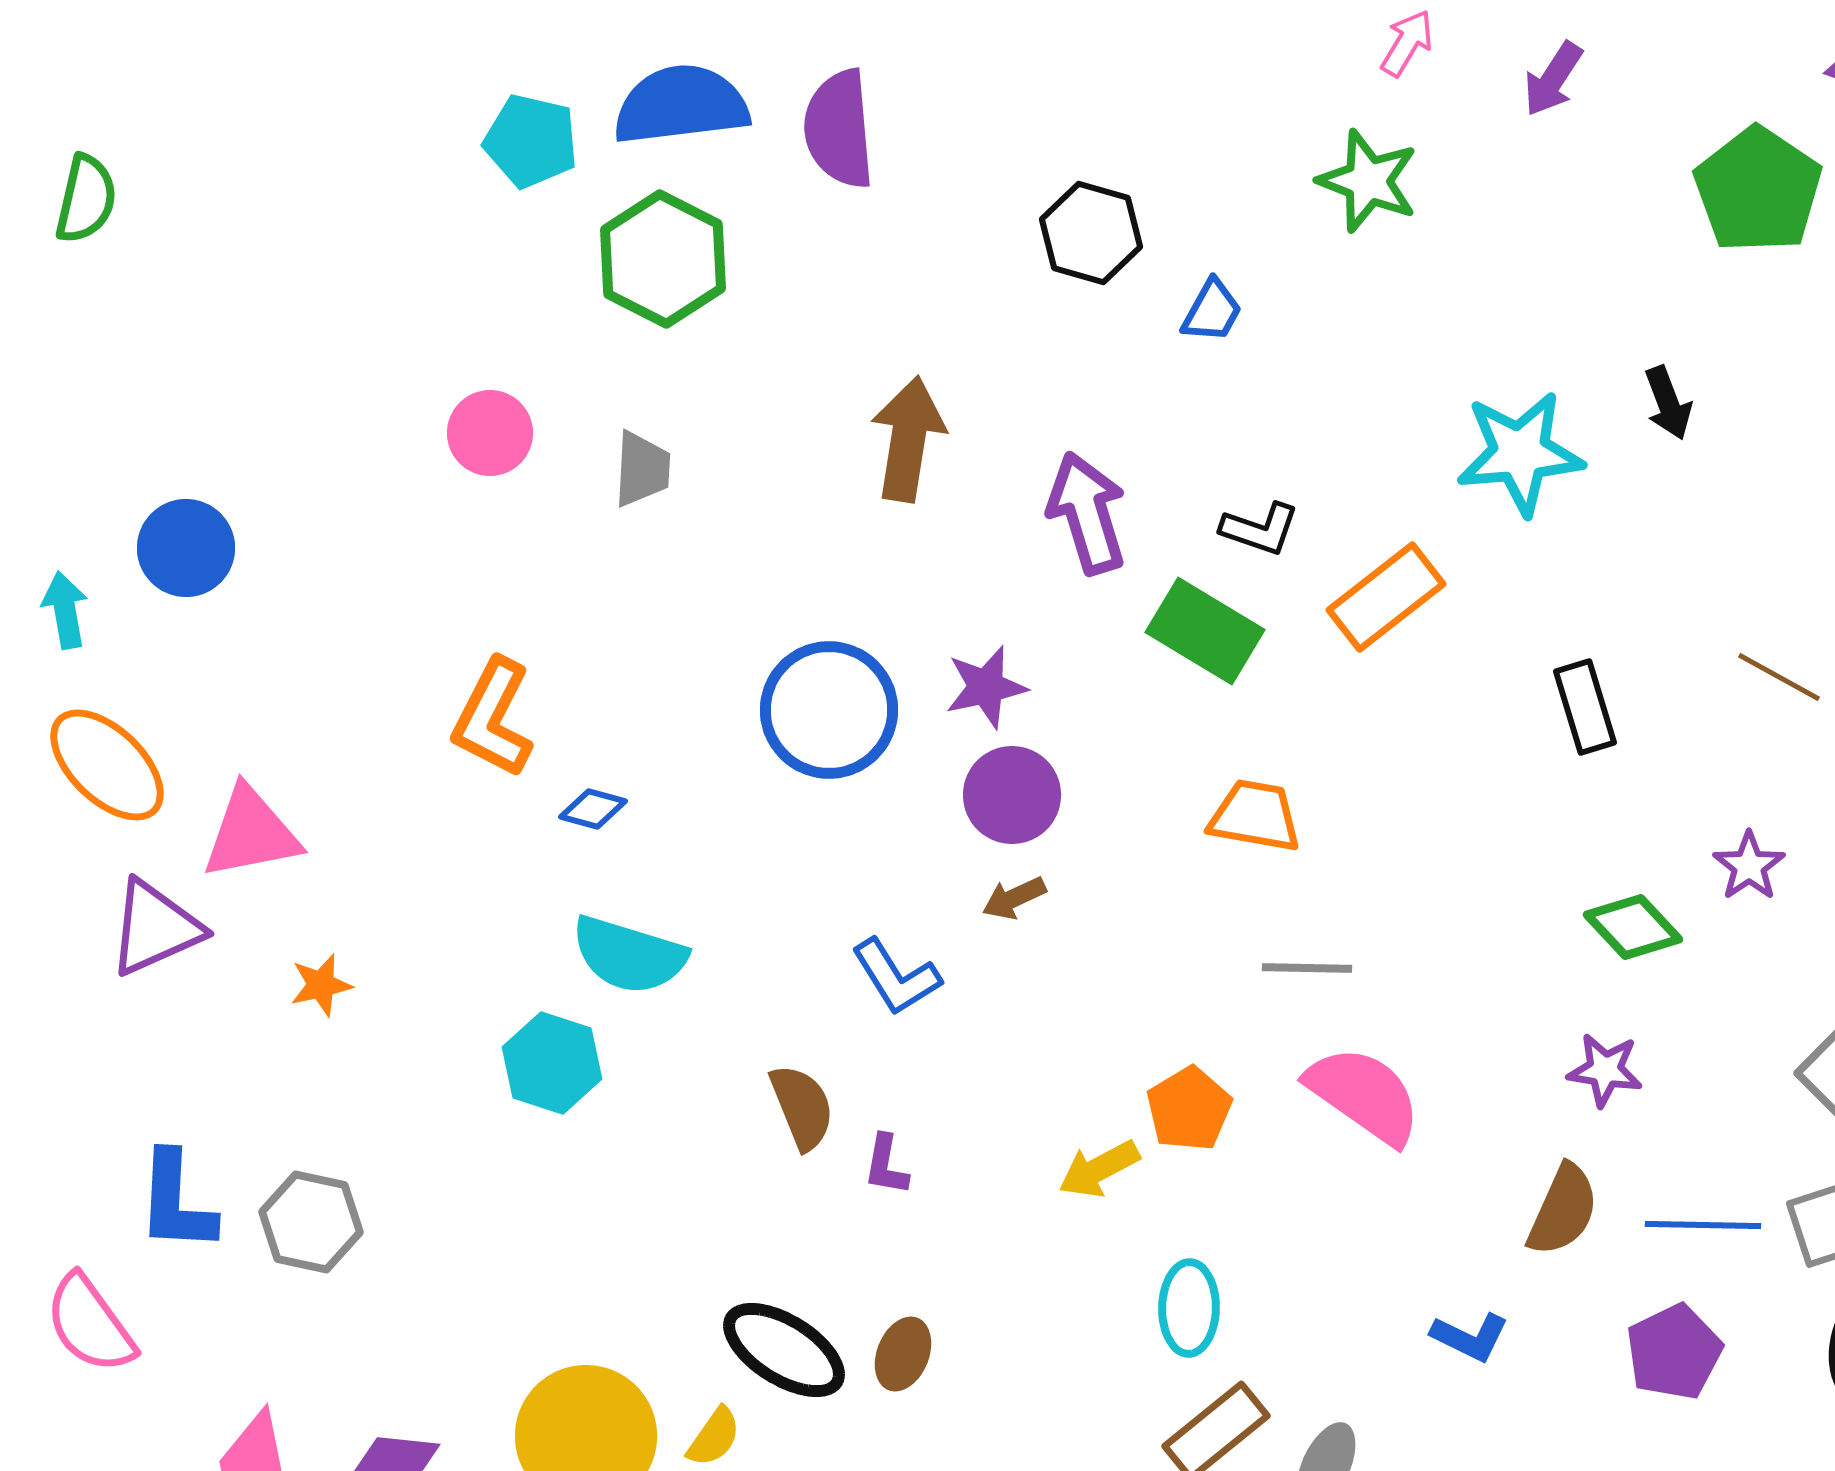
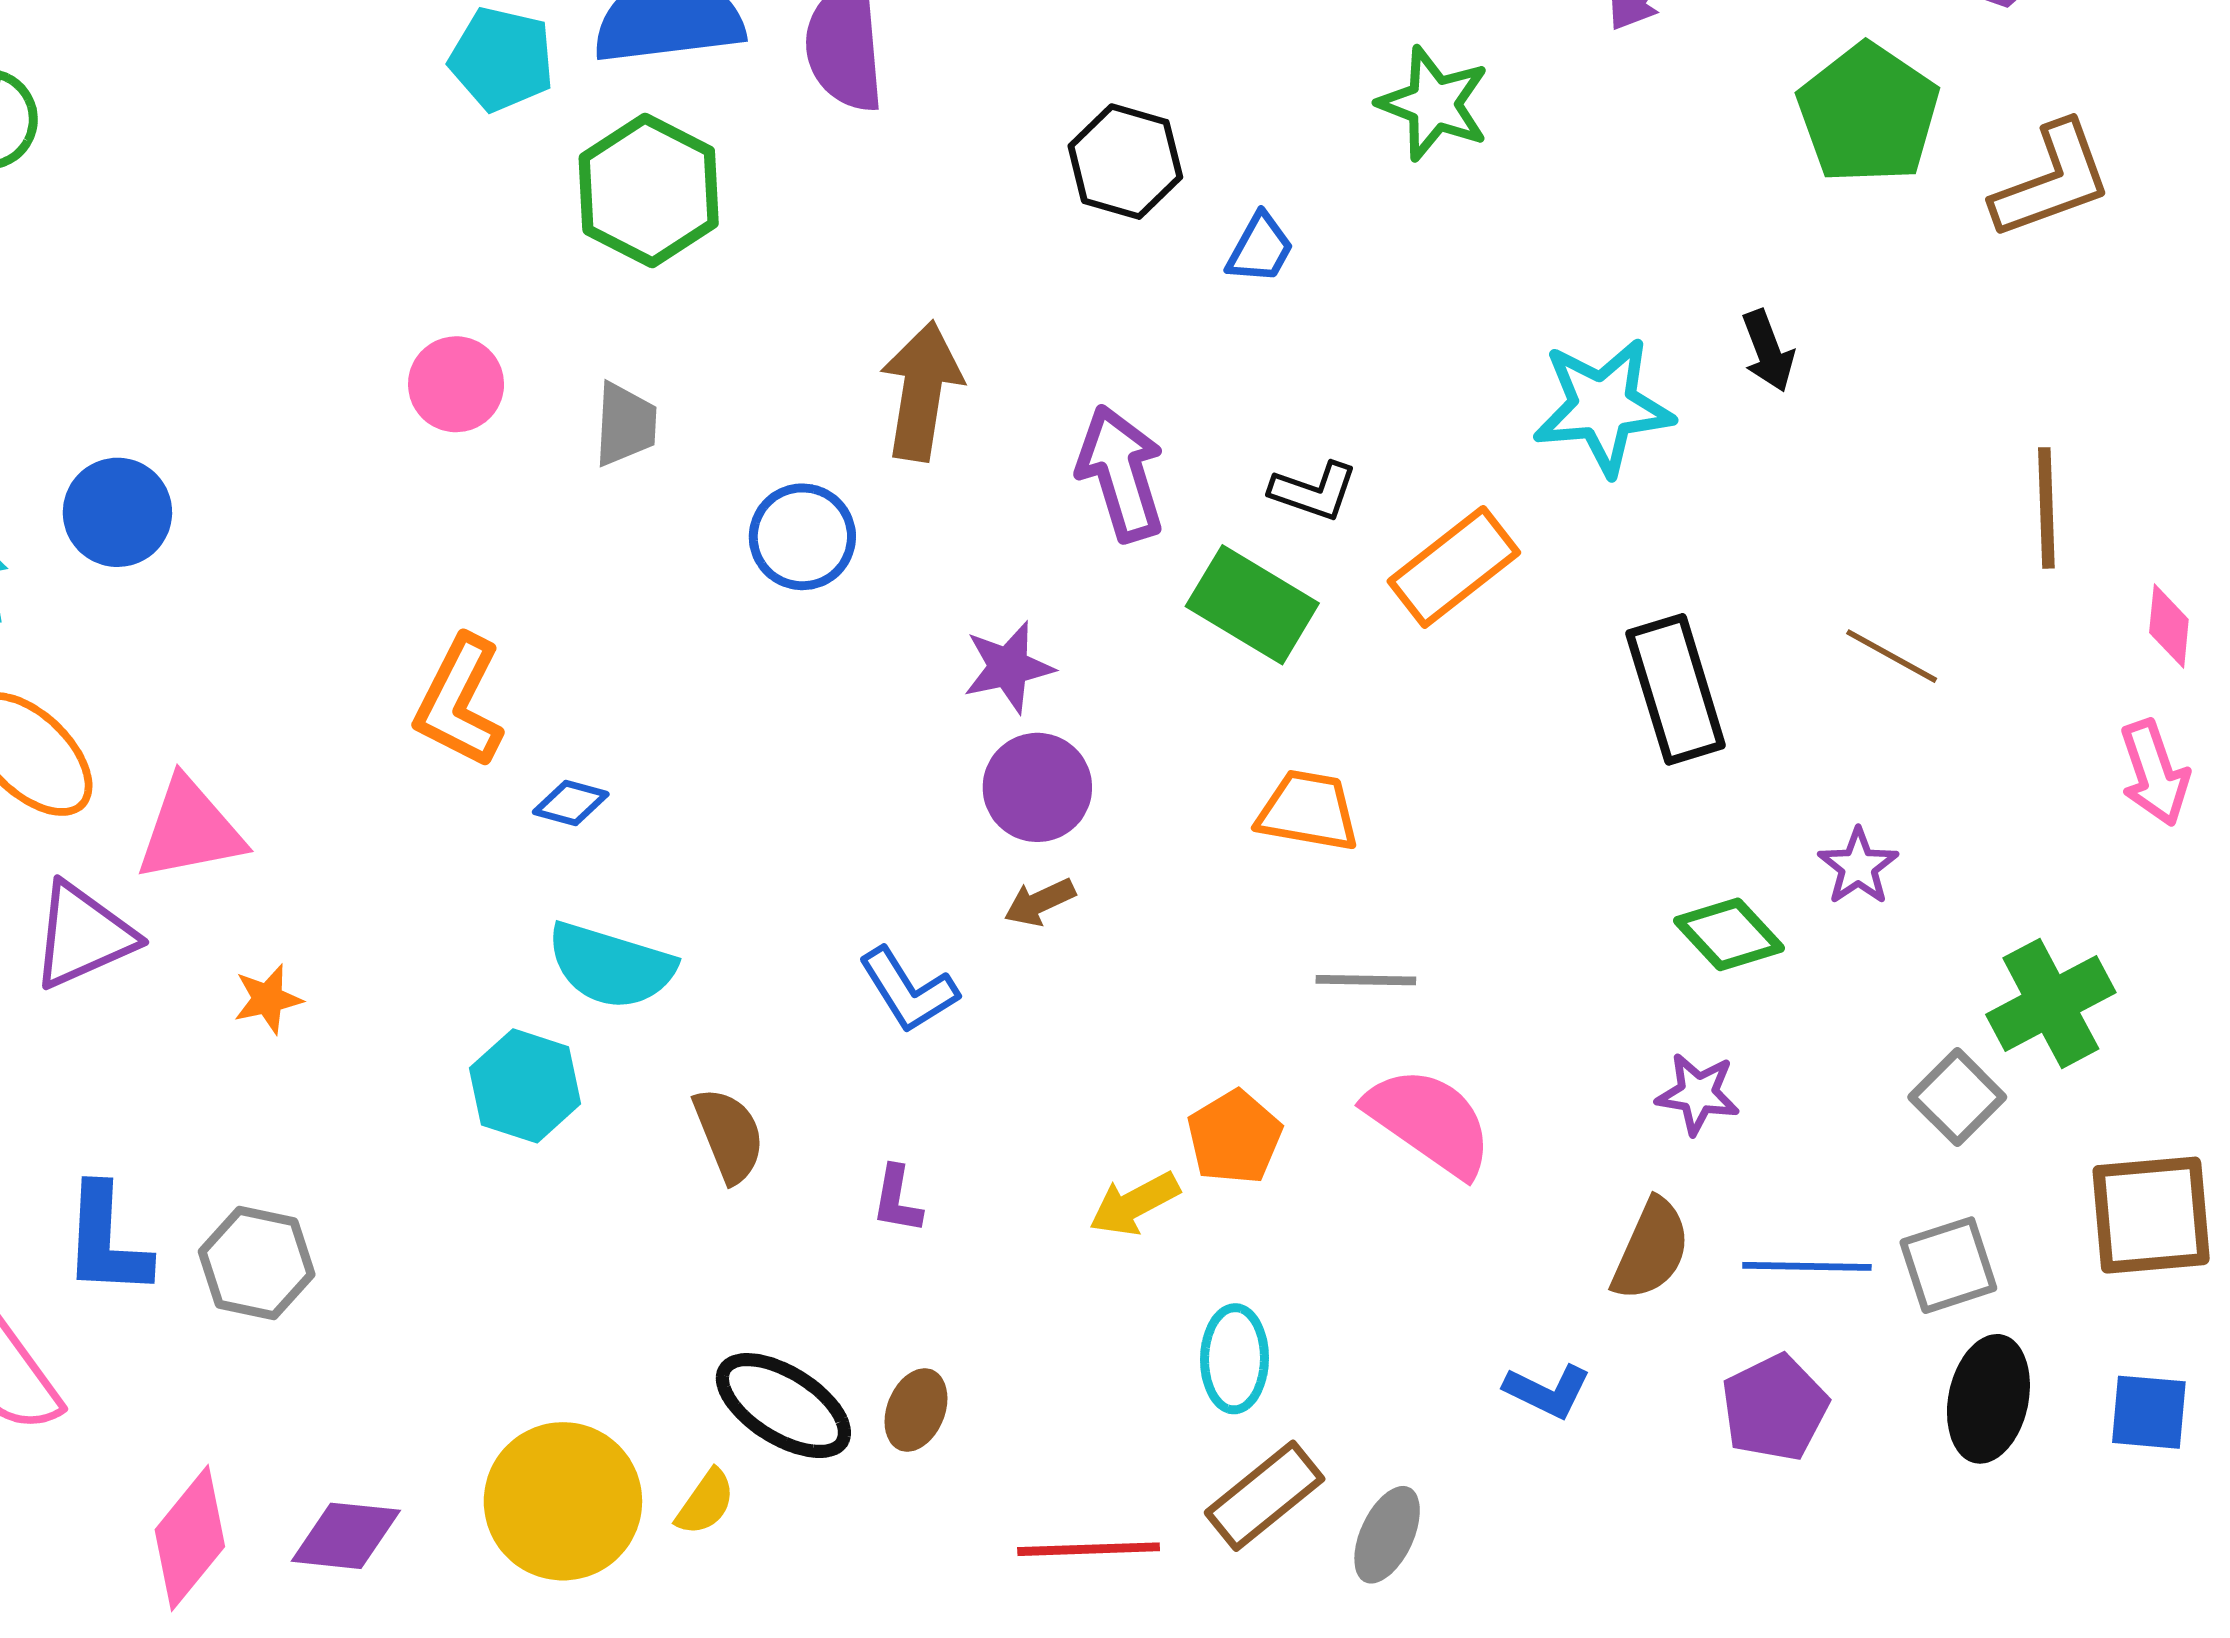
black rectangle: (1585, 707) -> (1676, 689), size x1.4
blue circle: (829, 710) -> (802, 537), moved, size x0.7
brown semicircle: (802, 1107) -> (729, 1135), moved

